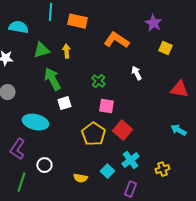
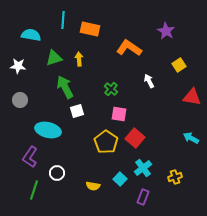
yellow square: (165, 48) -> (179, 65), moved, turned 32

